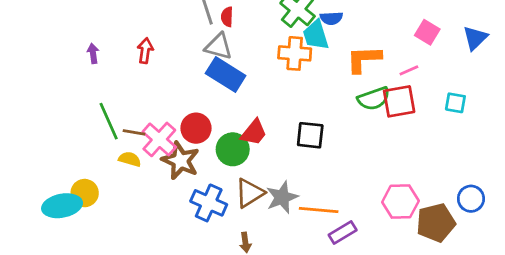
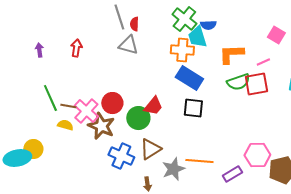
blue rectangle: (226, 75) -> (189, 78), moved
gray star: (282, 197) -> (173, 169), moved
purple rectangle: (343, 233) -> (232, 174), moved

